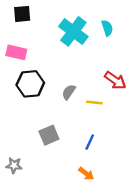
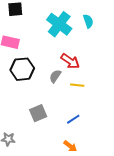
red arrow: (115, 80) -> (70, 61), moved
blue line: (90, 142) -> (73, 119), turned 32

